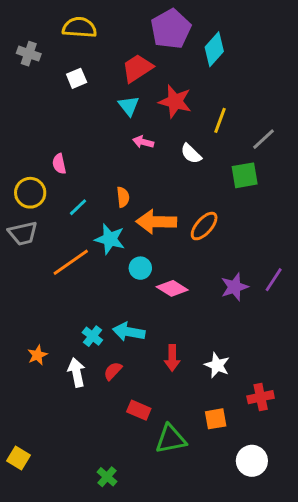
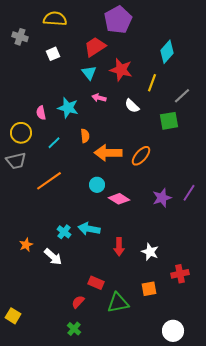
cyan diamond: (214, 49) -> (167, 52), moved
cyan star: (110, 239) -> (68, 108), moved
red semicircle: (113, 371) -> (78, 302), moved
white arrow: (77, 372) -> (53, 257), turned 144
white circle: (252, 461) -> (173, 331), moved

